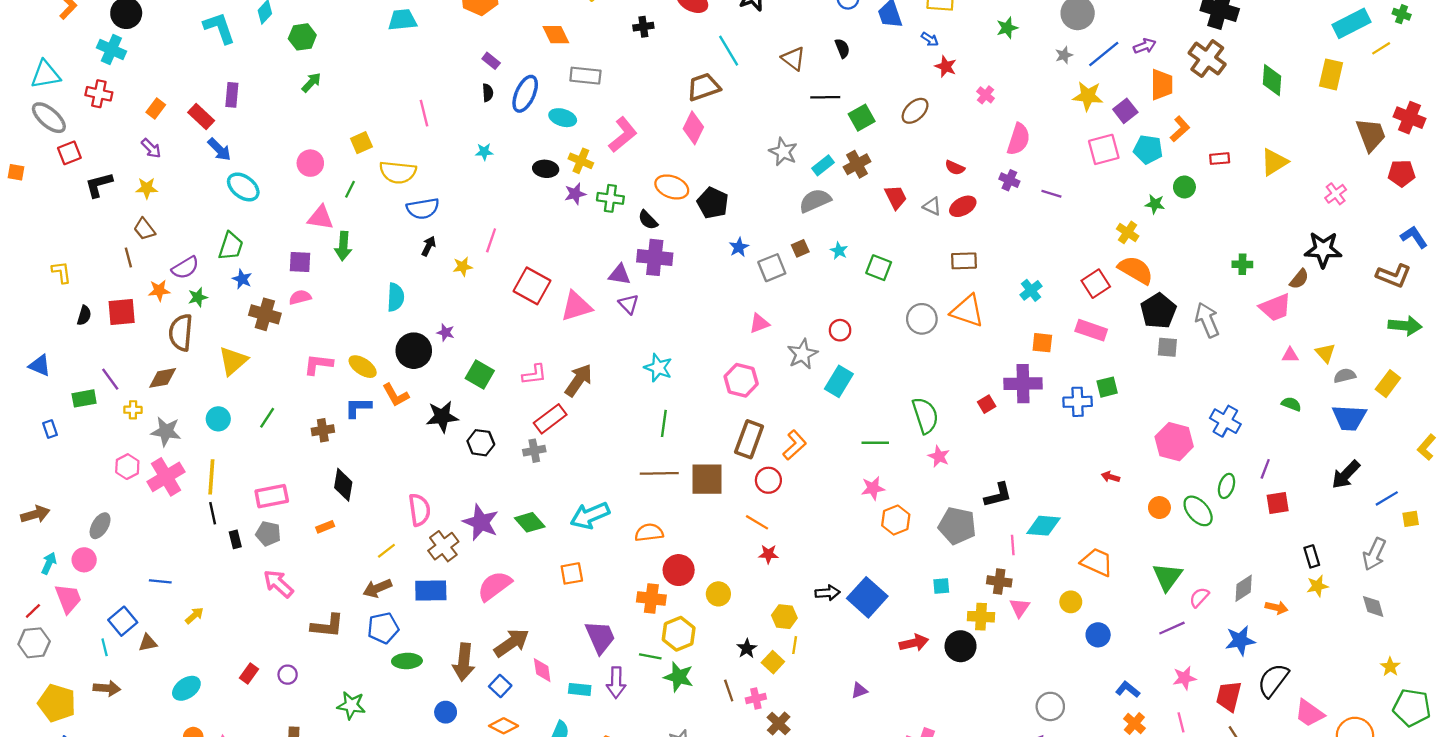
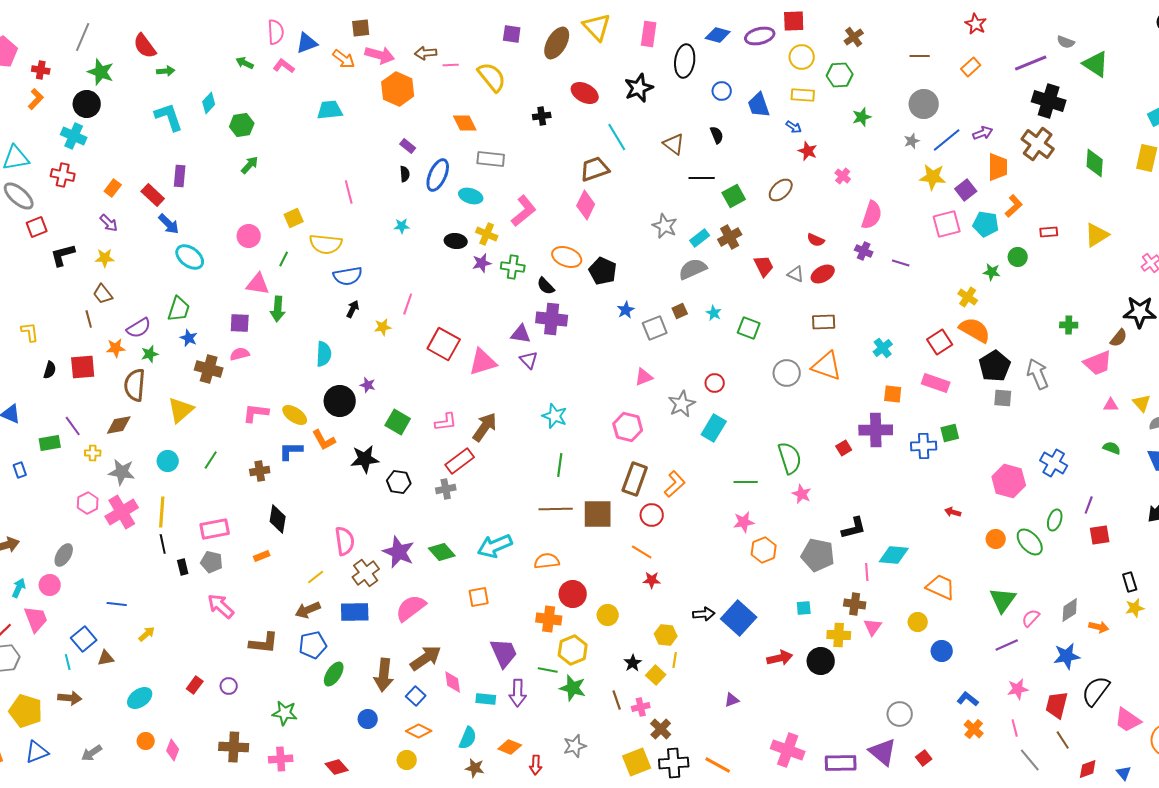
green ellipse: (407, 661) -> (334, 674), turned -55

